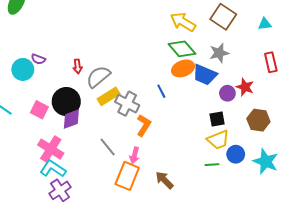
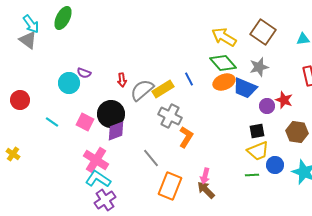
blue line: (161, 91) -> (189, 79), moved
yellow rectangle: (109, 96) -> (163, 89), moved
pink arrow: (134, 155) -> (205, 176), moved

